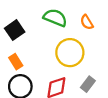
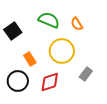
orange rectangle: (16, 62) -> (30, 59), moved
gray rectangle: (88, 84) -> (86, 74), moved

